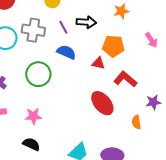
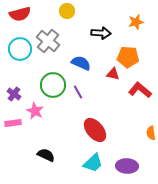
purple line: (63, 27) -> (78, 92), moved
gray cross: (33, 30) -> (48, 41), turned 30
red ellipse: (102, 103) -> (95, 130), moved
pink star: (33, 116) -> (35, 111), moved, turned 30

